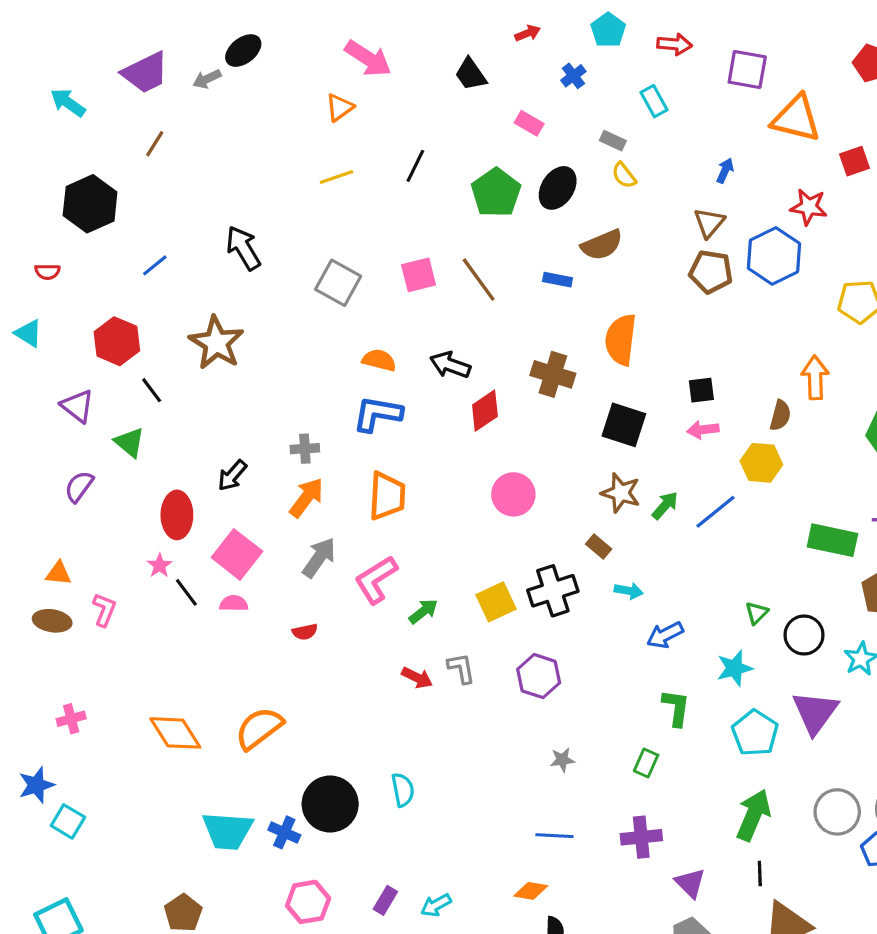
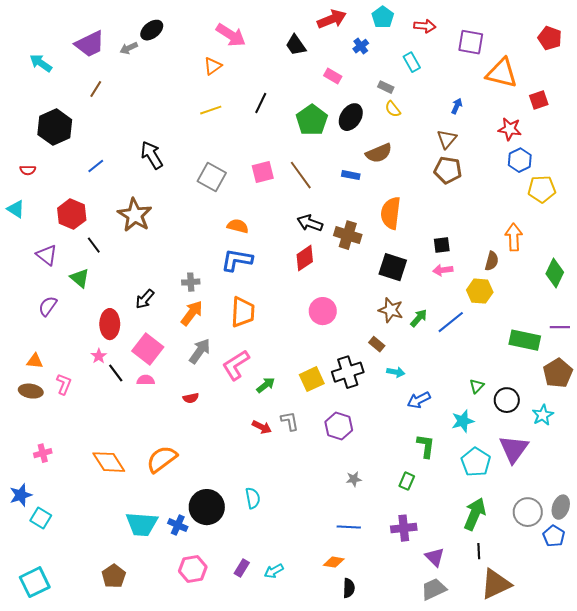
red arrow: (528, 33) -> (332, 19), size x1.8
blue hexagon: (774, 256) -> (520, 160), moved, size x0.7
black arrow: (450, 365) -> (310, 223), moved

